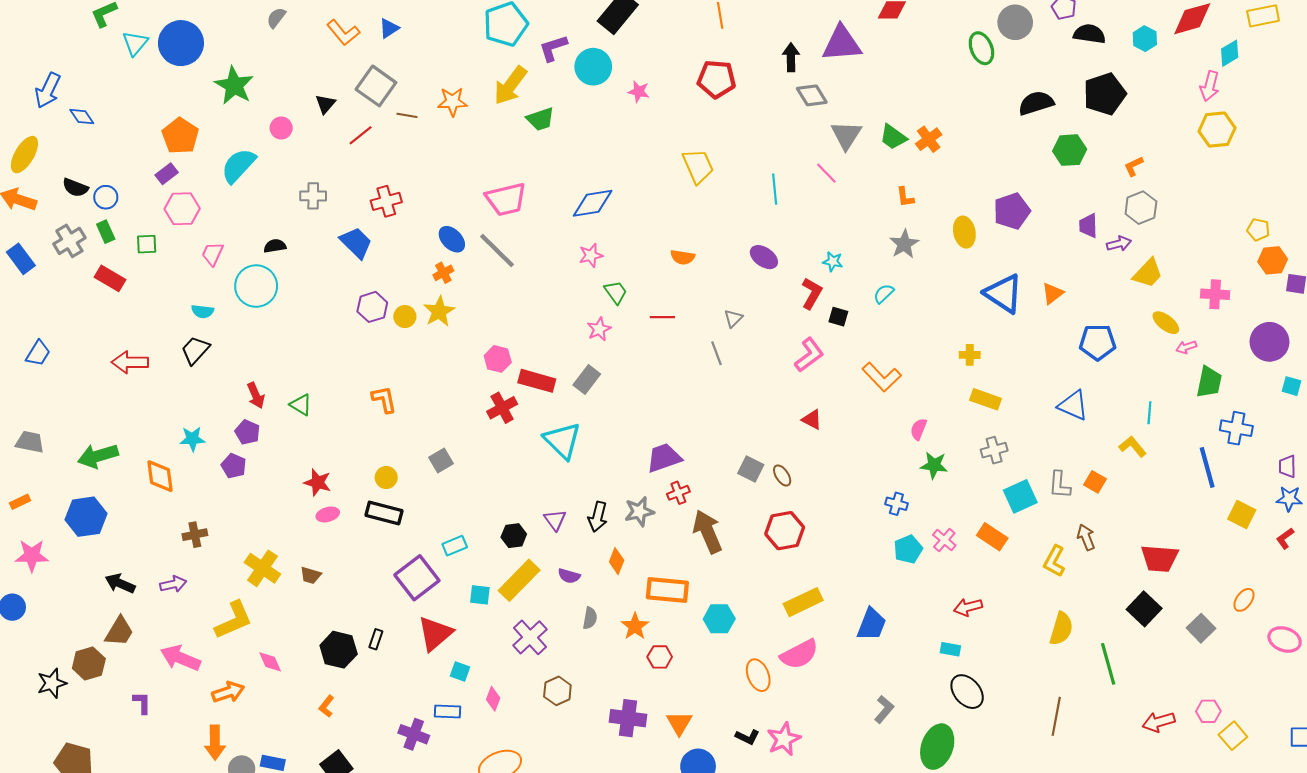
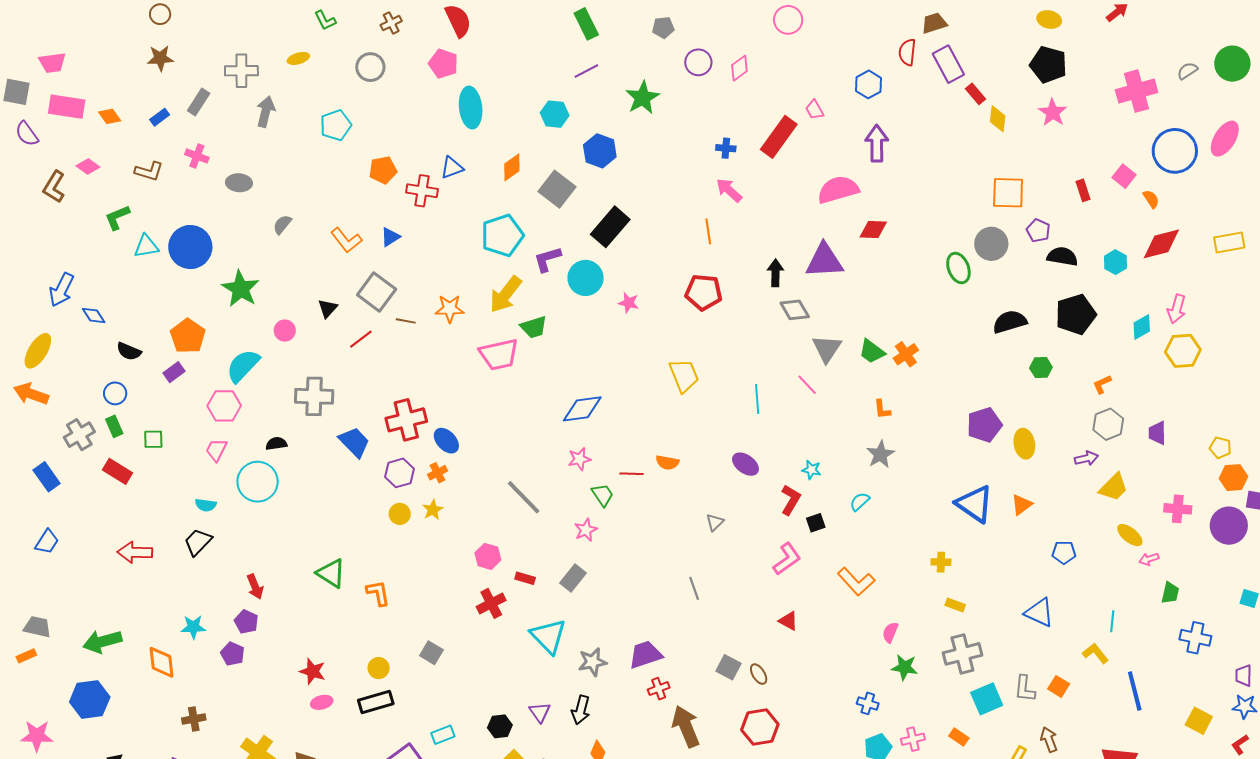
cyan triangle: (135, 43) -> (146, 246), turned 40
cyan diamond: (1230, 53) -> (1142, 327), moved
green hexagon: (1070, 150) -> (1041, 368), size x0.7
black semicircle: (75, 188) -> (129, 351), moved
gray cross: (313, 196) -> (314, 396), size x1.5
pink trapezoid: (506, 199) -> (499, 354), moved
red cross: (386, 201) -> (406, 420), moved, size x1.4
pink hexagon: (182, 209) -> (224, 406), moved
purple trapezoid: (1088, 226) -> (1157, 433), moved
yellow ellipse: (964, 232) -> (1024, 444), moved
gray line: (497, 251) -> (524, 497), moved
blue rectangle: (21, 259) -> (47, 477), moved
purple hexagon: (372, 307) -> (400, 473), moved
yellow star: (439, 311) -> (433, 510), size x0.7
red line: (662, 317) -> (632, 474), moved
black square: (838, 317) -> (816, 523), turned -36
blue pentagon: (1098, 342) -> (1064, 552), size x0.7
purple circle: (1269, 342) -> (1229, 526), moved
gray line: (716, 353) -> (694, 588), moved
red rectangle: (537, 381) -> (525, 578), size x0.6
green trapezoid: (1209, 382) -> (1170, 593), size x0.7
yellow rectangle: (985, 399) -> (955, 605), size x0.7
green triangle: (301, 405) -> (331, 573), moved, size x1.4
gray cross: (994, 450) -> (962, 654), size x1.5
gray square: (441, 460) -> (431, 653), turned -30
blue line: (1207, 467) -> (1135, 691), moved
orange rectangle: (20, 502) -> (26, 656), moved
gray star: (639, 512) -> (592, 662), moved
black rectangle: (384, 513) -> (376, 702), turned -32
orange rectangle: (992, 537) -> (959, 737), size x0.7
pink cross: (944, 540) -> (913, 739), turned 35

